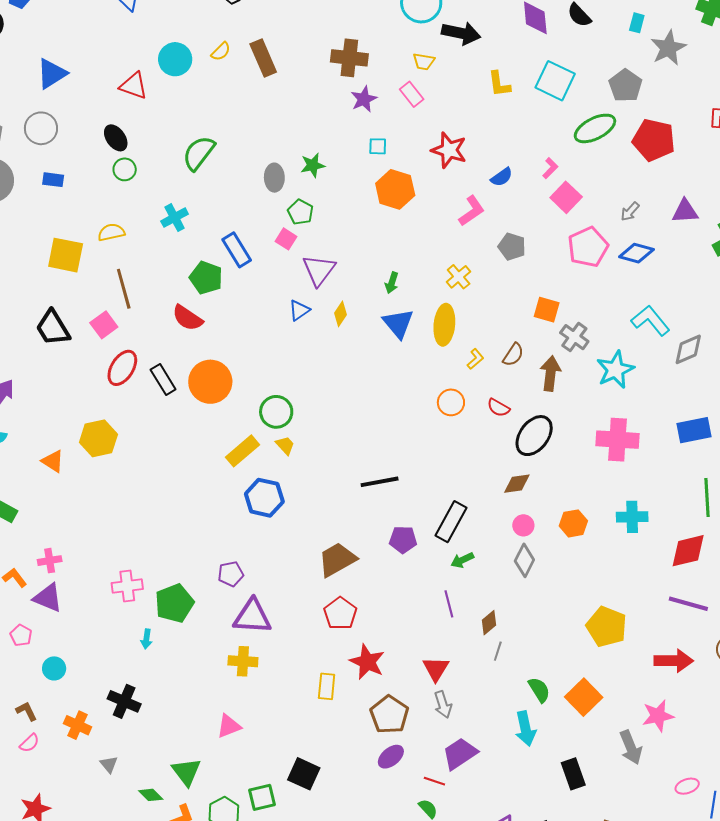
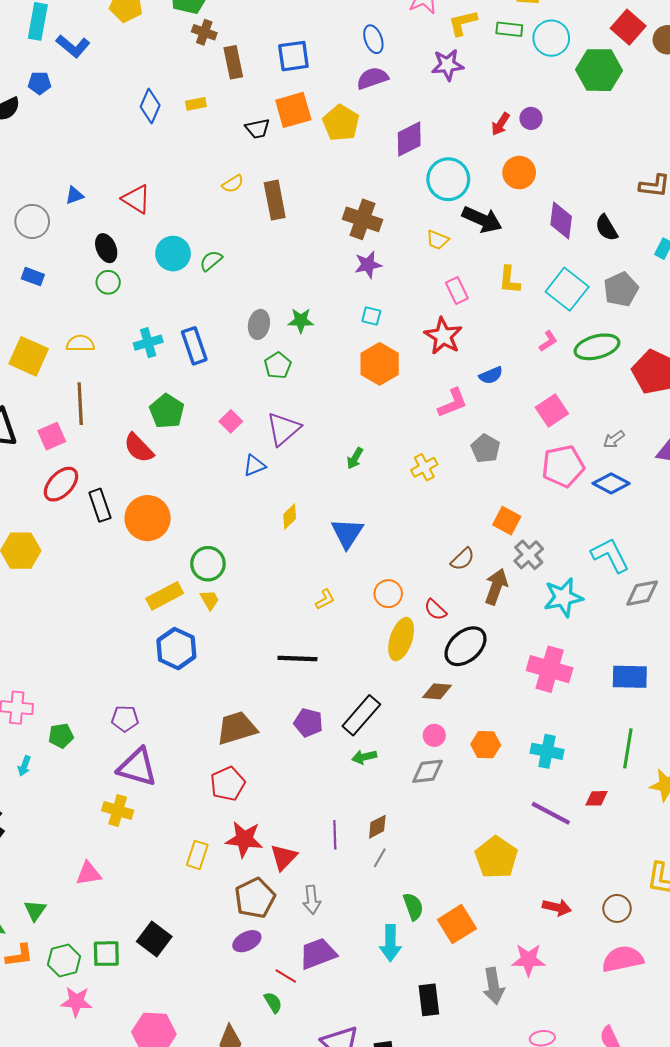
cyan circle: (175, 59) -> (173, 254), moved
blue triangle: (52, 74) -> (74, 195), moved, size x0.6
gray pentagon: (625, 86) -> (621, 289), moved
pink rectangle: (412, 94) -> (457, 291), moved
green semicircle: (199, 153) -> (211, 261), moved, size x0.6
pink L-shape: (550, 168) -> (548, 341), moved
pink square: (286, 239) -> (231, 421), moved
blue rectangle: (237, 250) -> (194, 346), moved
yellow diamond: (341, 314) -> (290, 517), moved
blue triangle: (398, 323) -> (347, 533), moved
yellow ellipse: (444, 325) -> (401, 639), moved
yellow L-shape: (475, 359) -> (325, 599), moved
red diamond: (688, 551) -> (597, 798), size x0.6
gray diamond: (524, 560) -> (427, 771), turned 44
green pentagon: (174, 603) -> (61, 736), size x0.6
purple line: (449, 604) -> (335, 835), moved
purple line: (688, 604) -> (551, 813), moved
red arrow: (674, 661) -> (557, 907), size x0.7
red star: (367, 662) -> (244, 839), turned -30
red triangle: (436, 669) -> (284, 857), moved
green triangle: (186, 772) -> (35, 910), size x0.7

